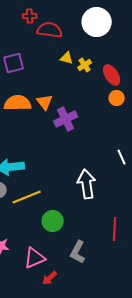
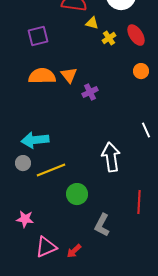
yellow triangle: (67, 58) -> (92, 23), moved
red ellipse: (112, 75) -> (136, 35), moved
purple cross: (66, 119) -> (90, 92), size x0.7
pink triangle: (35, 258) -> (46, 247), moved

